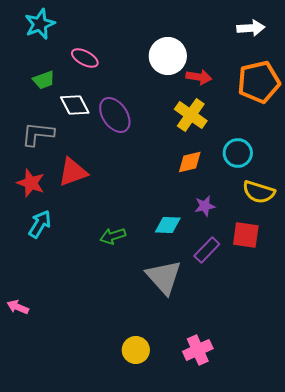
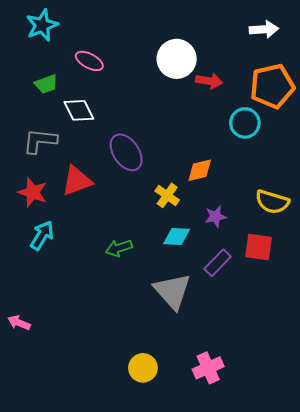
purple ellipse: (115, 115) -> (126, 152), moved
yellow cross: (191, 115) -> (167, 195), moved, size x0.7
cyan circle: (238, 153) -> (245, 123), moved

